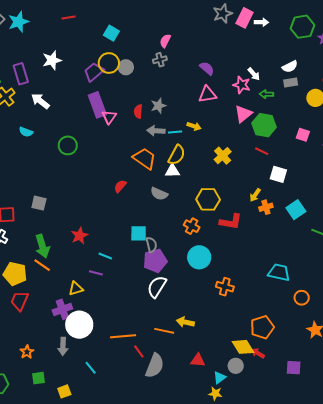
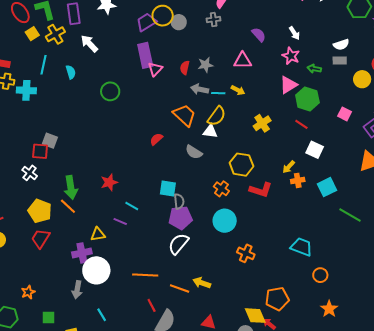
white arrow: (254, 74) -> (294, 33), moved
pink triangle: (207, 94) -> (243, 61), moved
cyan semicircle: (26, 132) -> (71, 72), turned -136
gray square: (39, 203) -> (50, 141), moved
orange line: (123, 336) -> (145, 275), moved
orange star: (27, 352) -> (28, 292), moved

